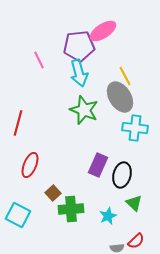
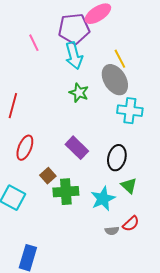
green star: (84, 110) -> (79, 93), size x0.7
purple rectangle: (98, 165) -> (77, 148), moved, turned -70
cyan star: (108, 216) -> (103, 199), size x1.4

